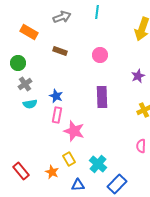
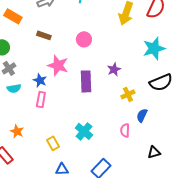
purple star: (138, 76) -> (114, 69), moved
pink star: (74, 131) -> (58, 65), moved
cyan cross: (98, 164) -> (84, 131), moved
orange star: (52, 172) -> (17, 131), moved

